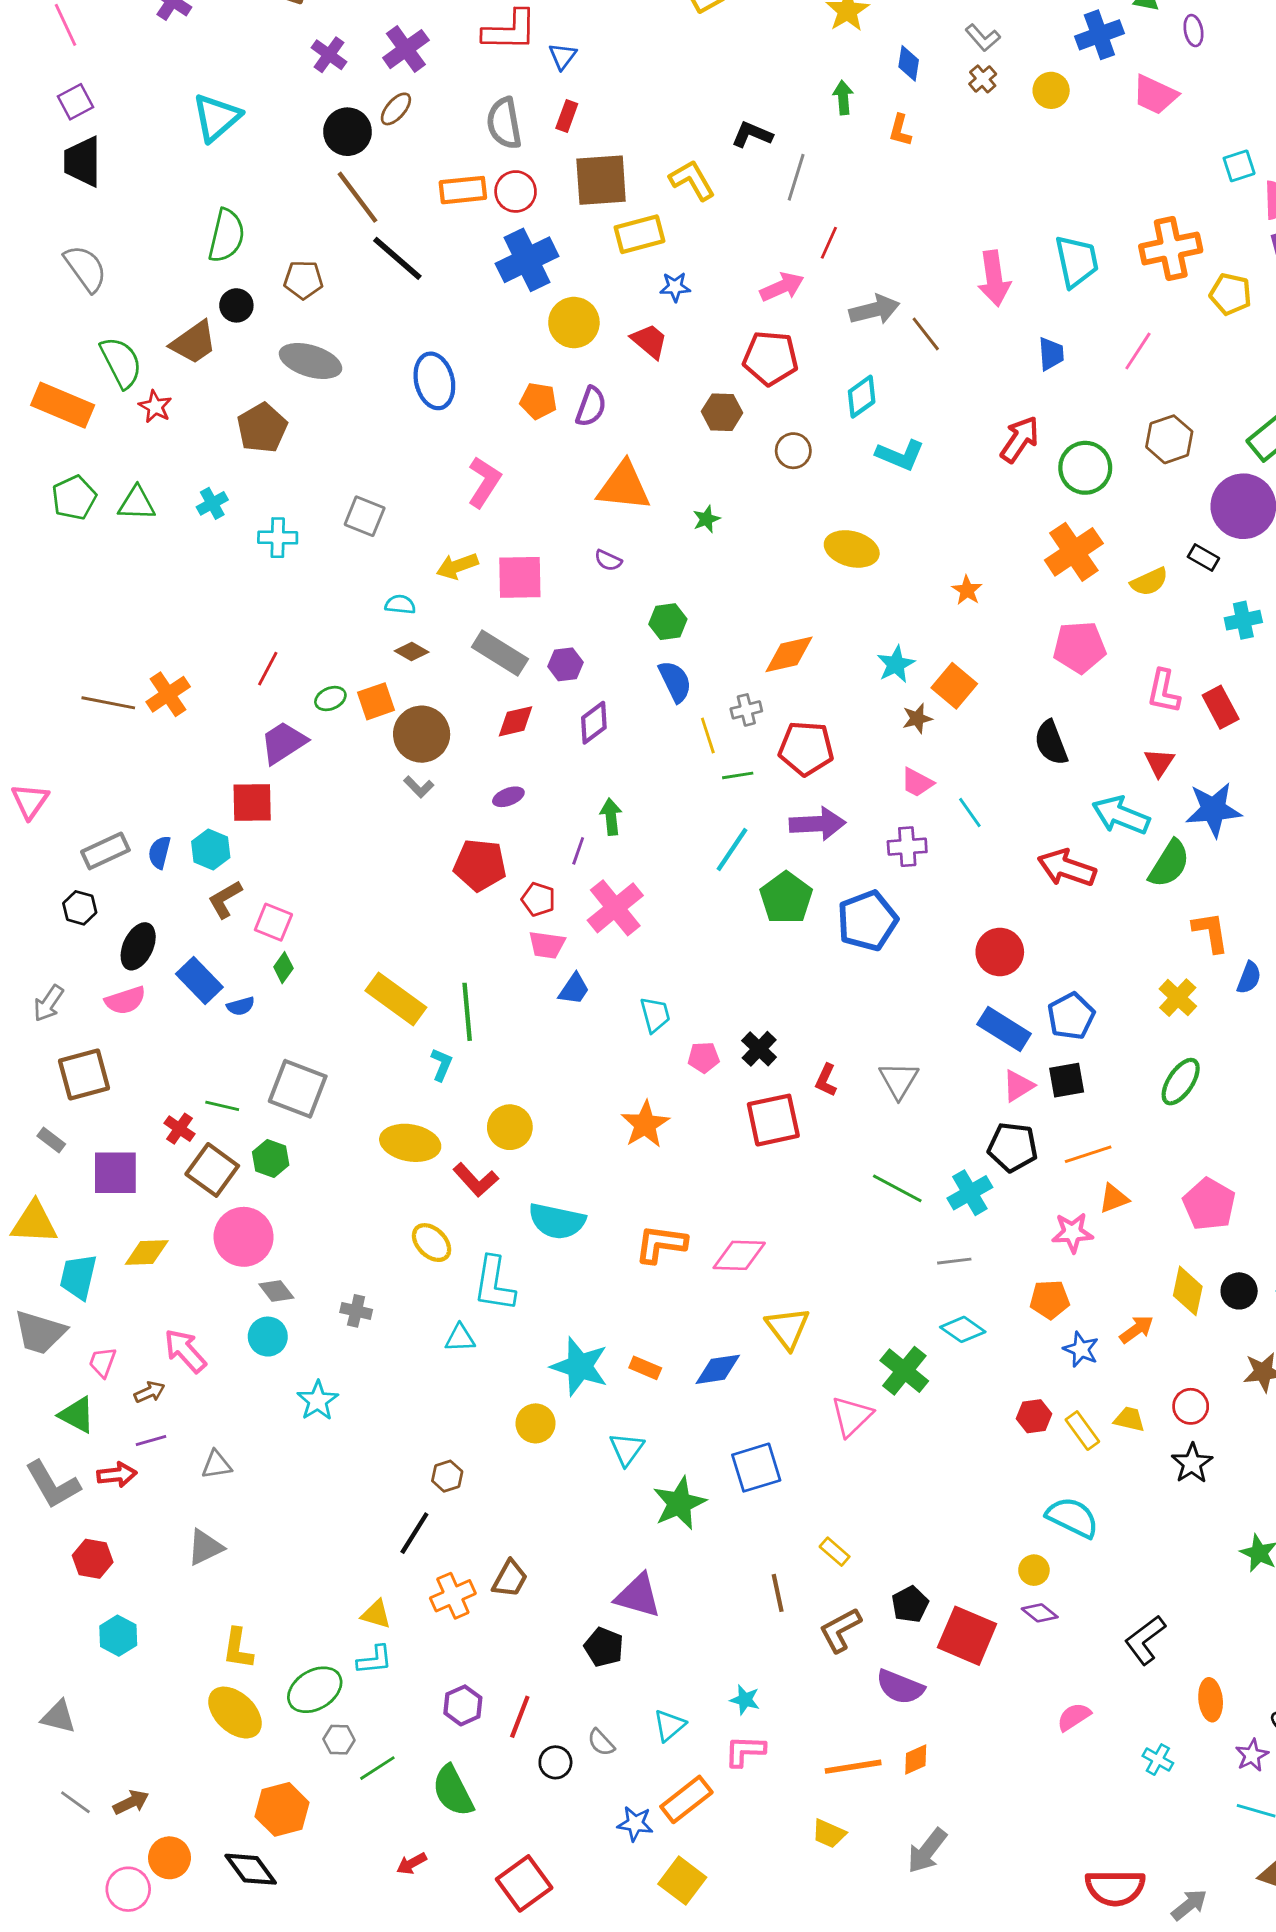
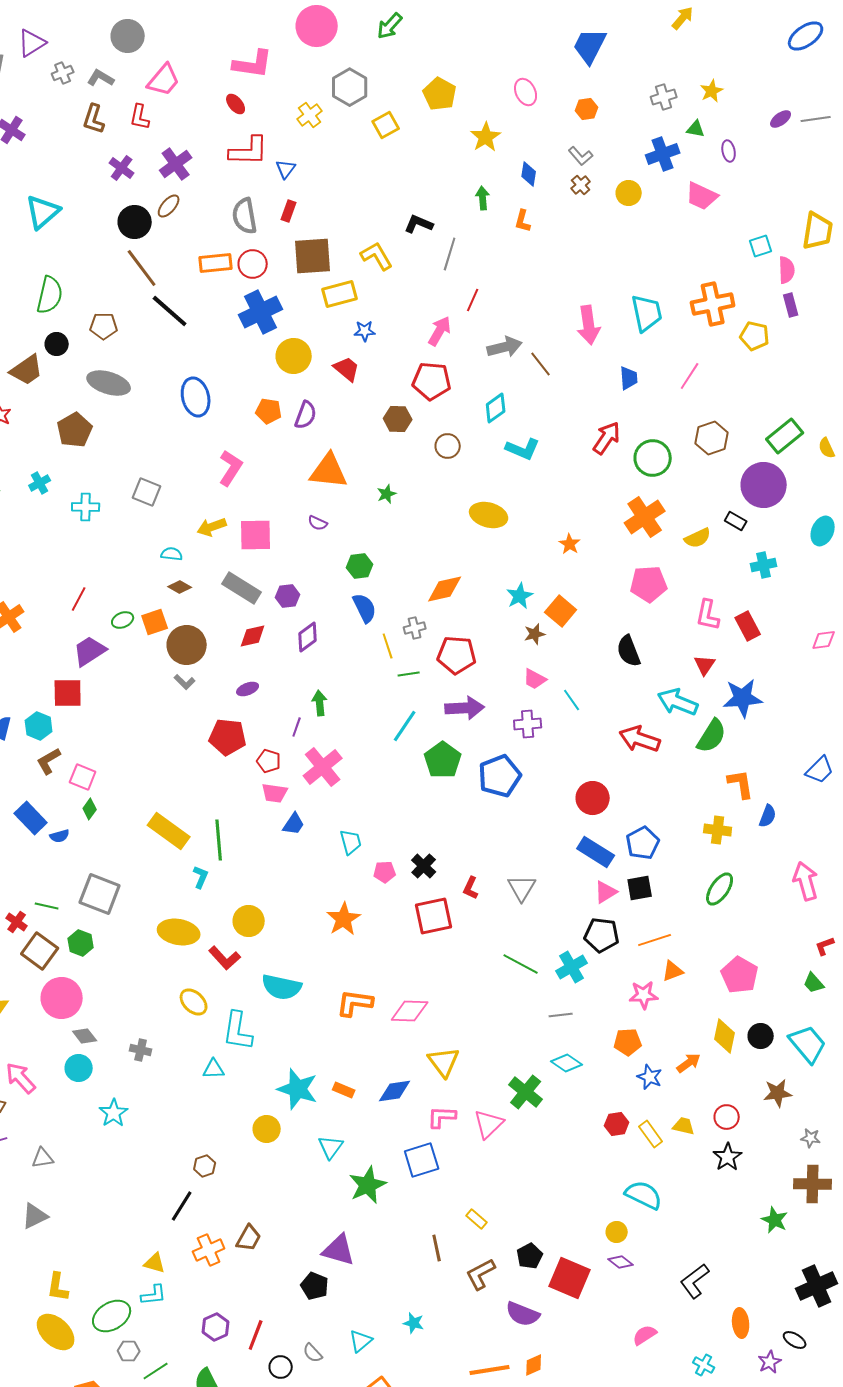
pink arrow: (782, 287) -> (440, 331), turned -36
yellow cross: (1178, 998) -> (718, 830), turned -36
pink L-shape: (745, 1751) -> (442, 1117), moved

